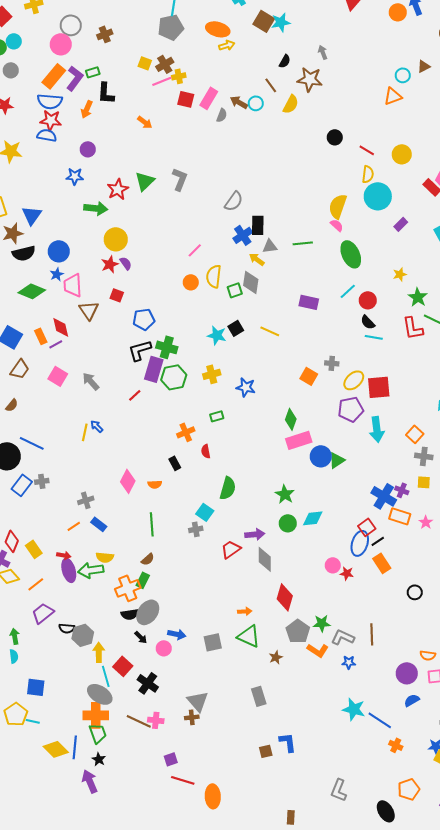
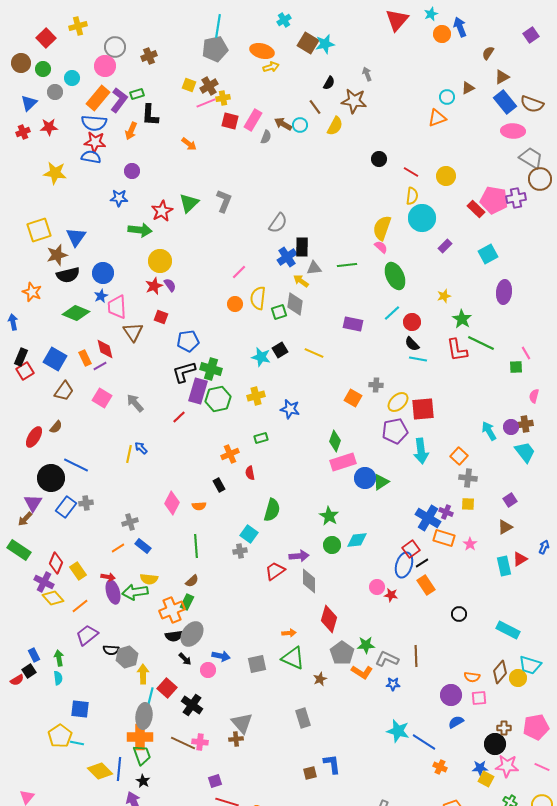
cyan circle: (14, 41) -> (72, 78), moved
cyan line: (106, 676) -> (150, 698), turned 30
gray ellipse: (100, 694) -> (144, 716), turned 65

